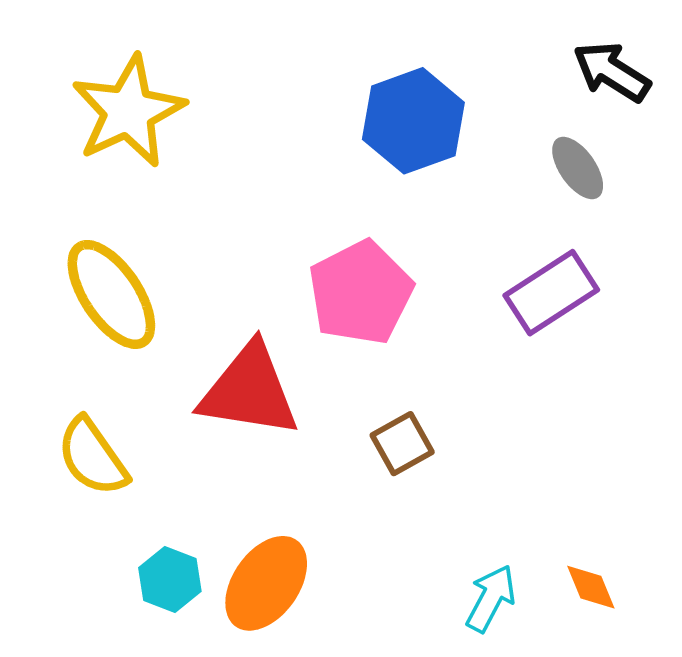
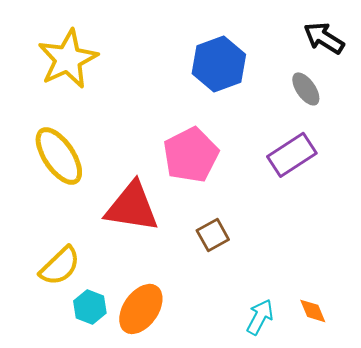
yellow semicircle: (93, 457) -> (60, 266), moved, turned -99

